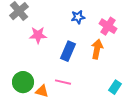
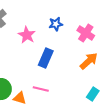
pink star: (38, 35) -> (27, 35), moved, turned 30
orange arrow: (97, 49) -> (89, 61), moved, turned 36

